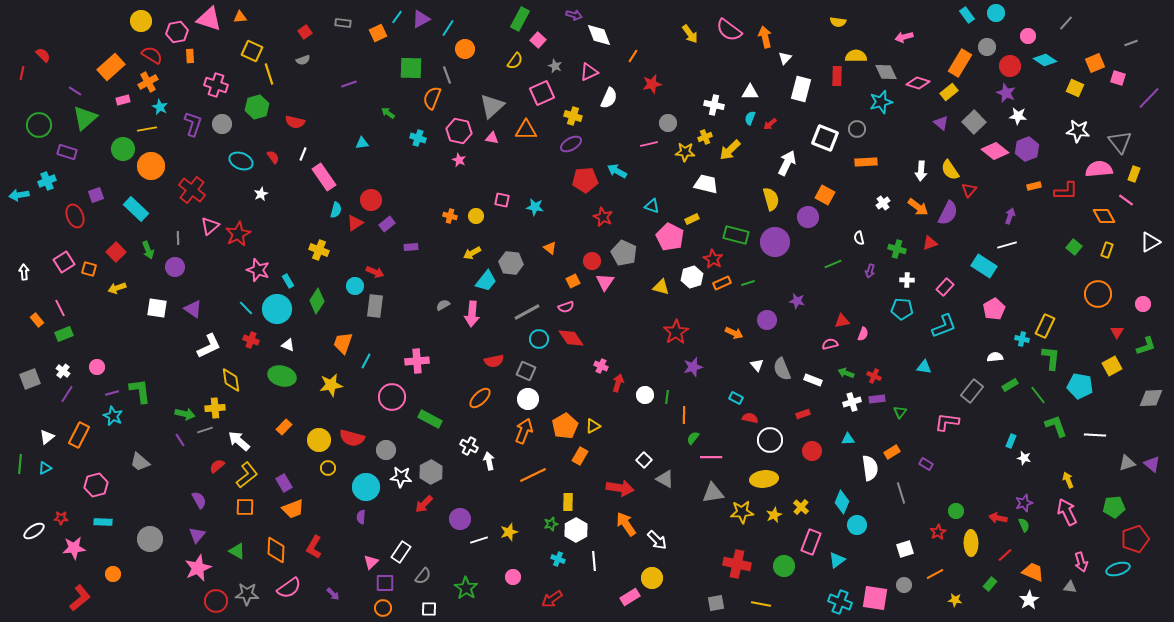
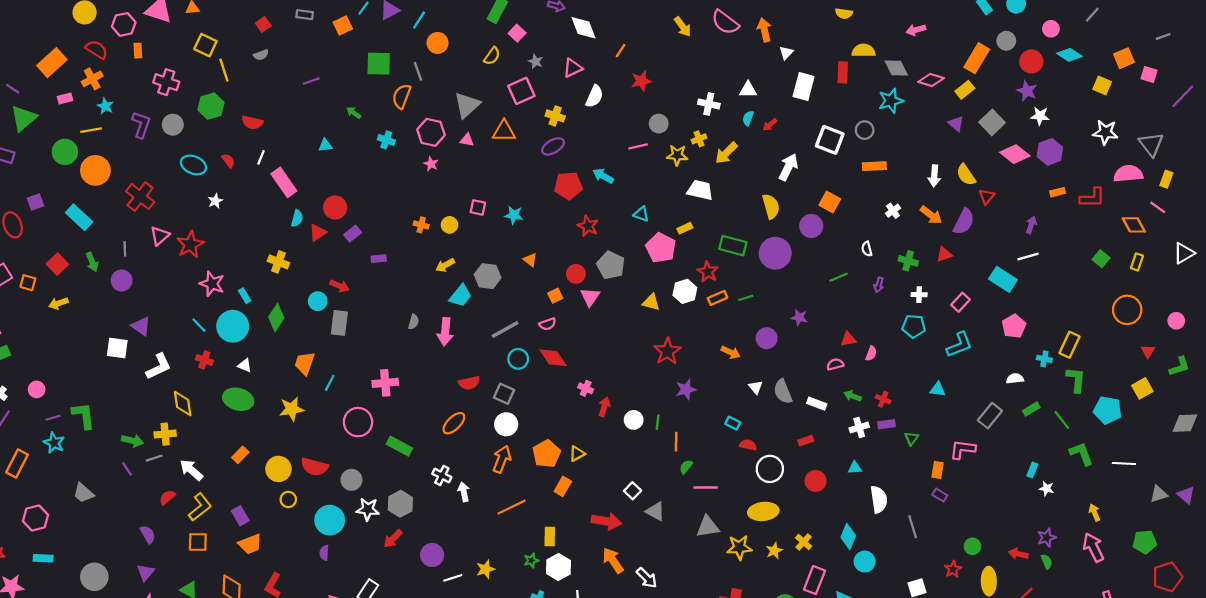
gray semicircle: (443, 305) -> (414, 322), turned 136
white square: (157, 308) -> (117, 348), moved
orange rectangle: (892, 452) -> (938, 470), moved, turned -49

